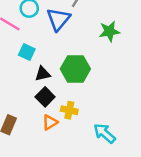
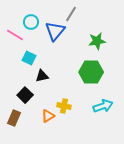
green hexagon: (75, 69) -> (91, 72), moved
black square: (45, 97) -> (25, 95), moved
cyan arrow: (104, 133) -> (103, 106), moved, turned 120

